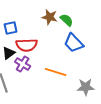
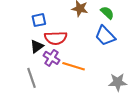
green semicircle: (67, 20) -> (107, 13), moved
orange line: (56, 72) -> (74, 66), moved

